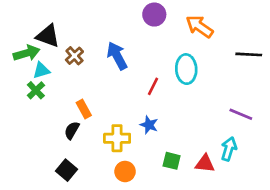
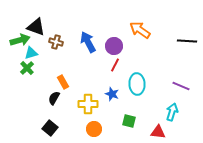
purple circle: (154, 15) -> (114, 46), moved
orange arrow: (200, 26) -> (140, 30), moved
brown cross: (74, 56) -> (56, 42), turned -32
cyan ellipse: (186, 69) -> (137, 84), moved
red triangle: (205, 164) -> (158, 132), moved

